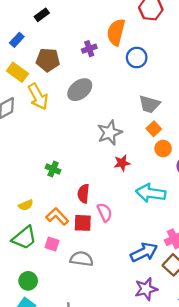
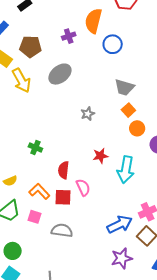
gray star: (110, 133) -> (88, 114), size x0.6
red star: (122, 163) -> (100, 156), moved
cyan arrow: (151, 193) -> (126, 170), turned -88

